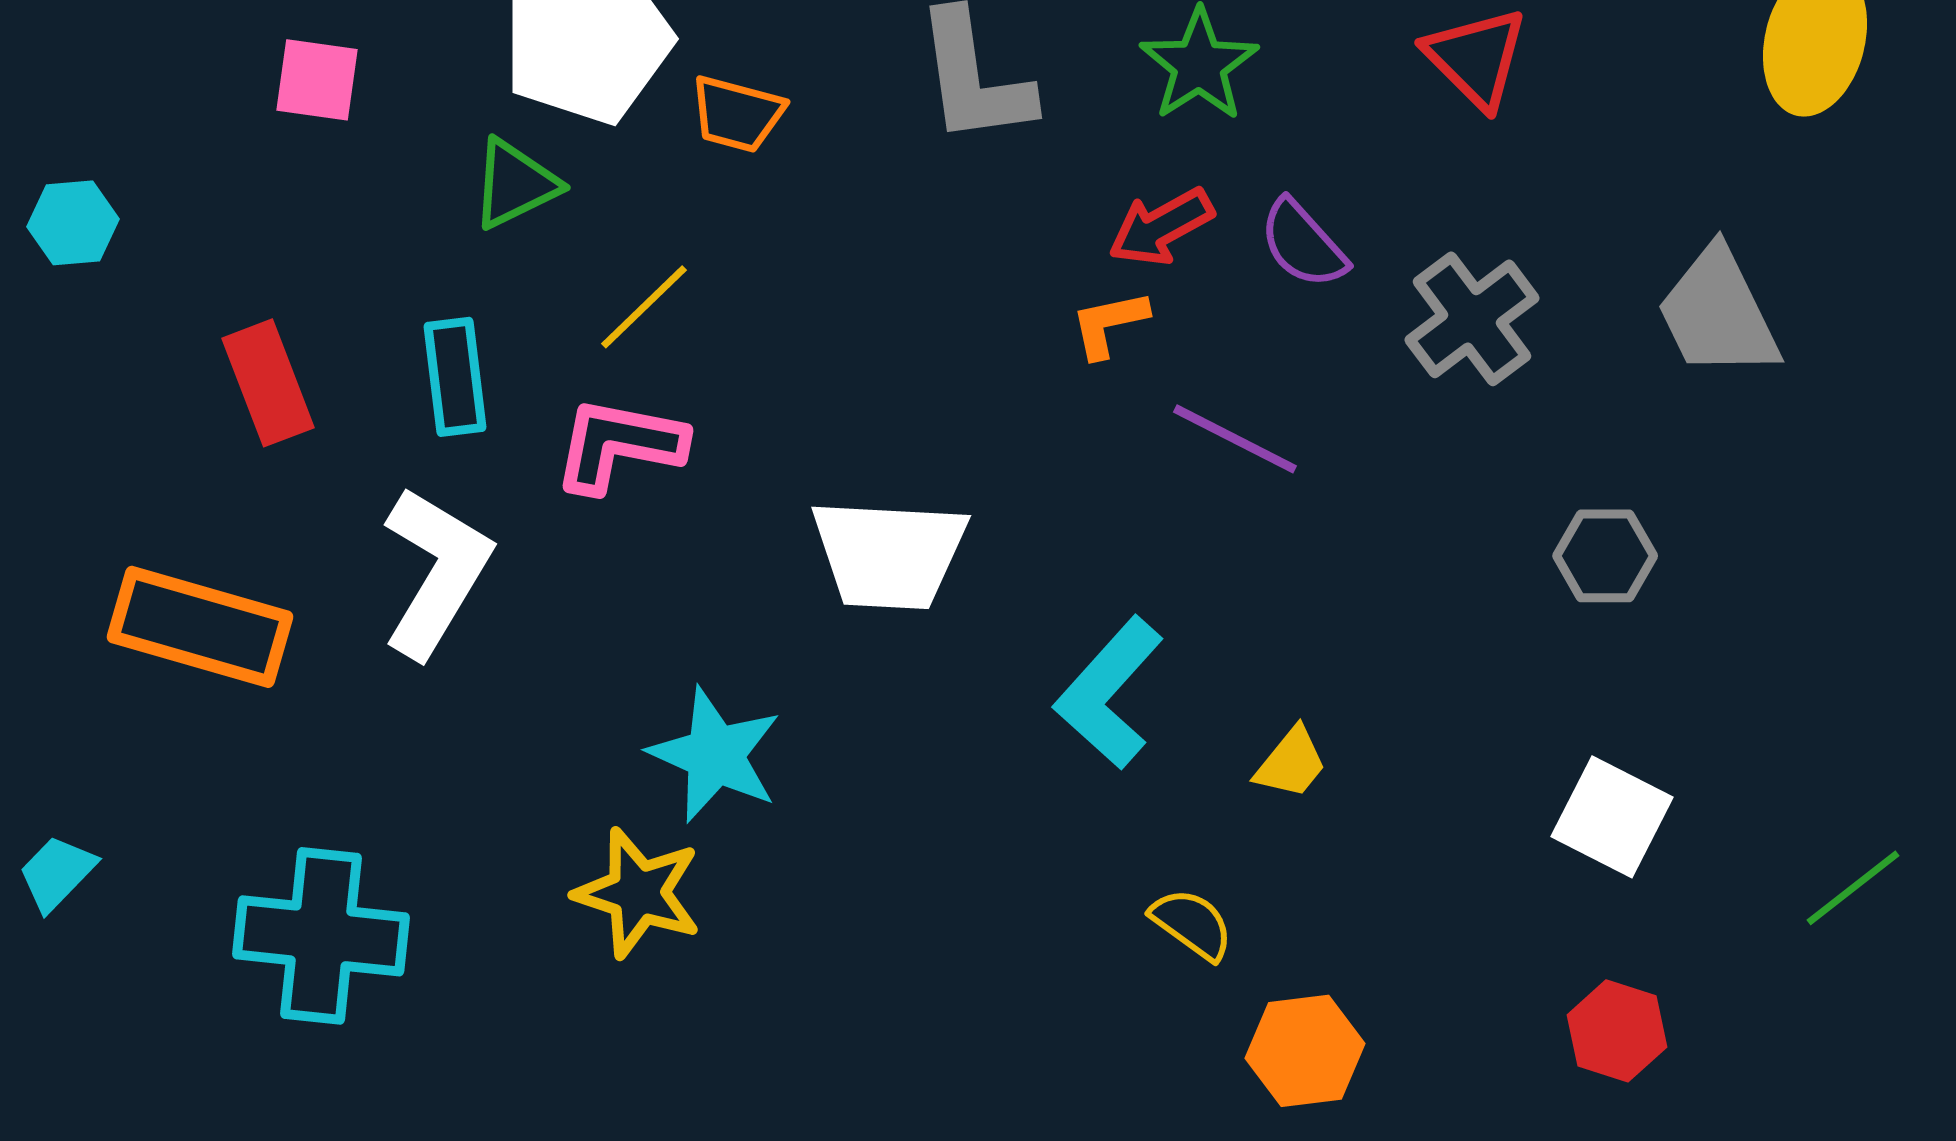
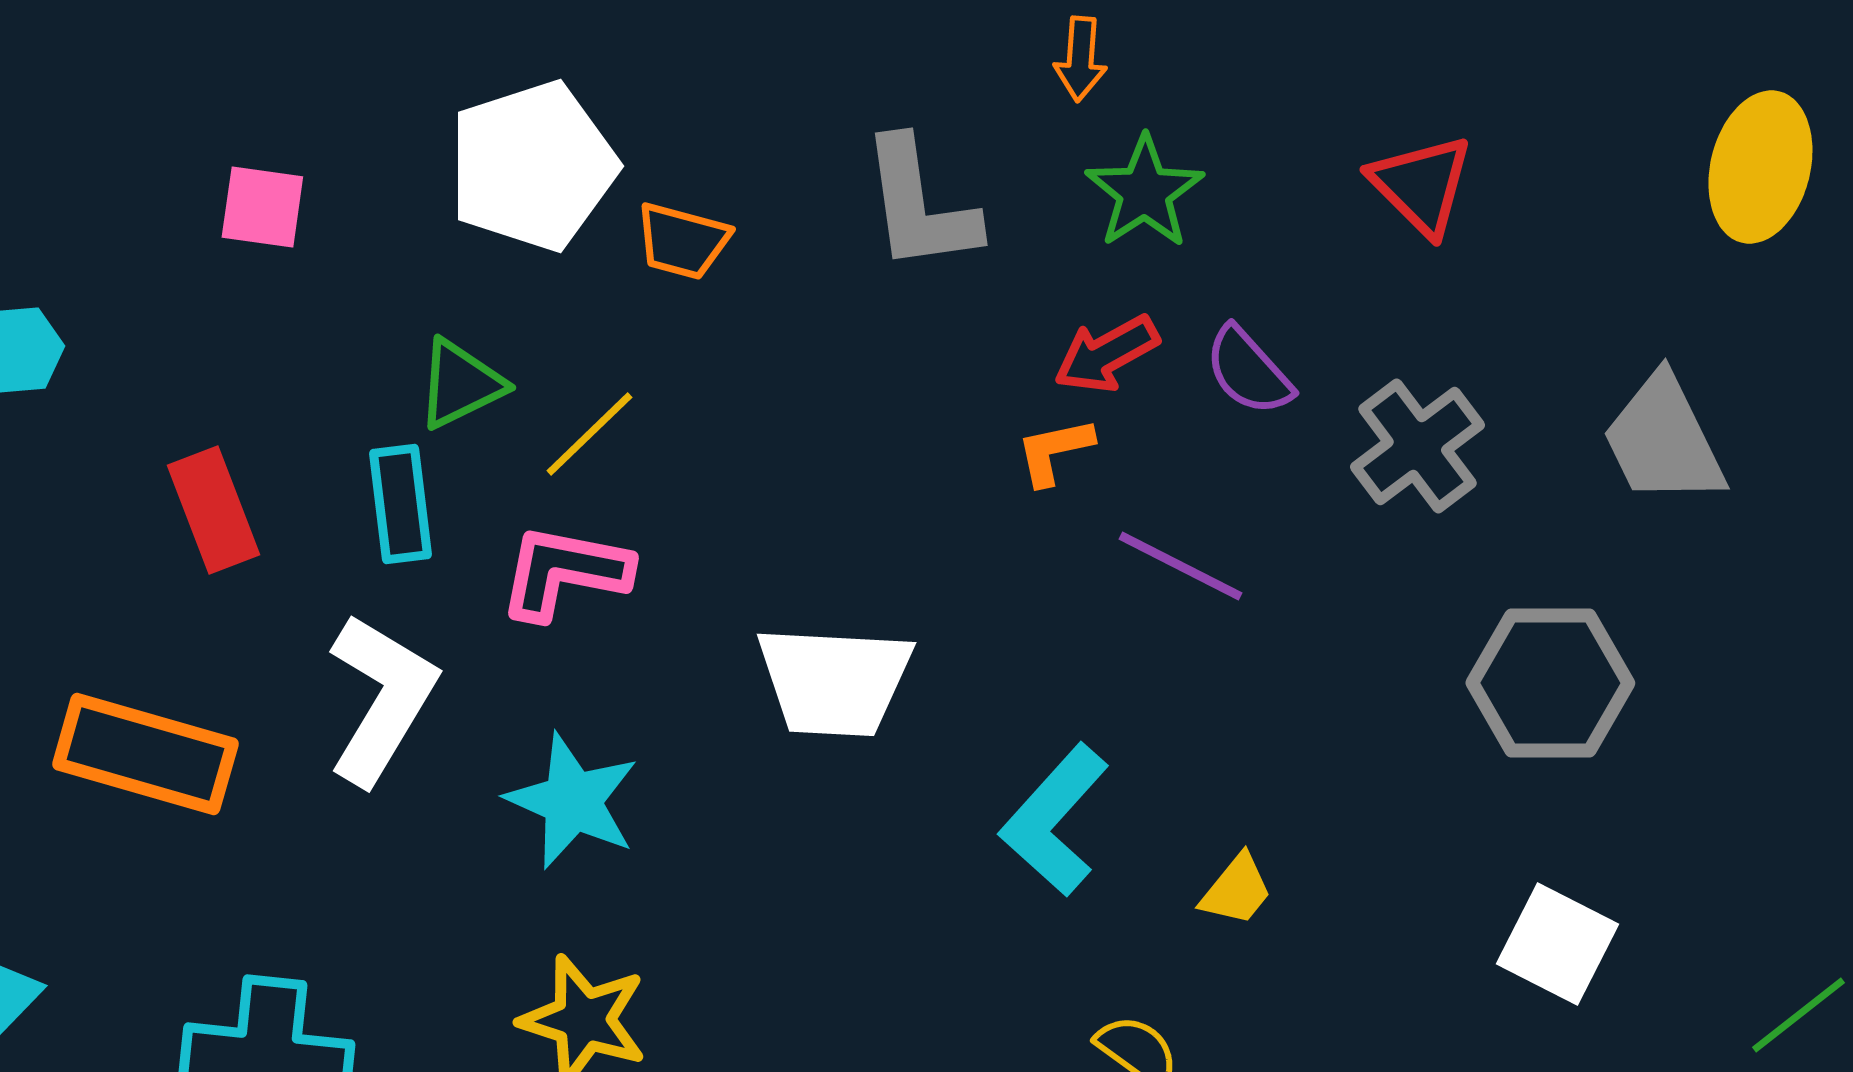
green triangle: (515, 184) -> (460, 384), moved
gray hexagon: (1605, 556) -> (1550, 683), size x1.6
cyan star: (715, 755) -> (572, 801), moved

